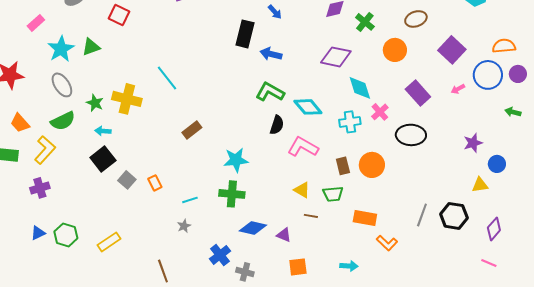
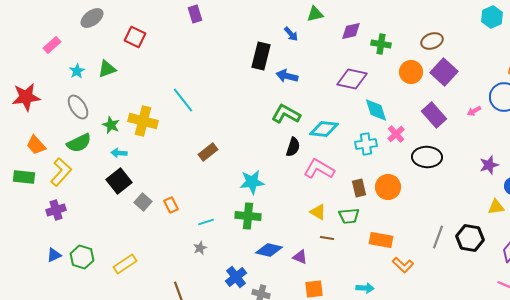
green cross: (365, 22) -> (381, 44), turned -30
cyan star: (61, 49) -> (77, 71), size x0.6
purple square: (452, 50) -> (444, 72), moved
cyan diamond: (308, 107) -> (324, 129), turned -44

